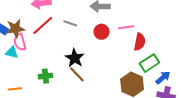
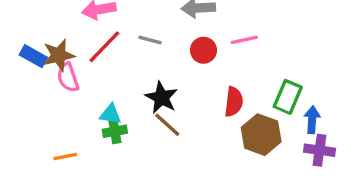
red semicircle: (140, 42) -> (234, 102), moved
cyan triangle: (12, 52) -> (110, 114), moved
green rectangle: (149, 63) -> (288, 97), turned -30
blue arrow: (163, 78) -> (312, 120), turned -42

